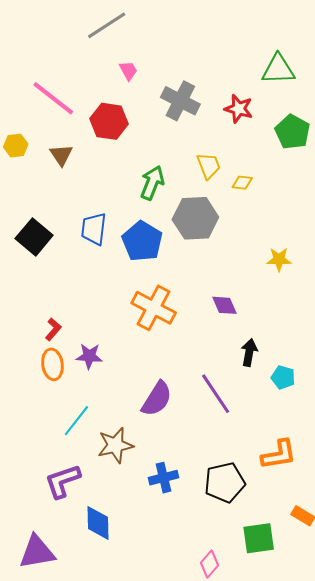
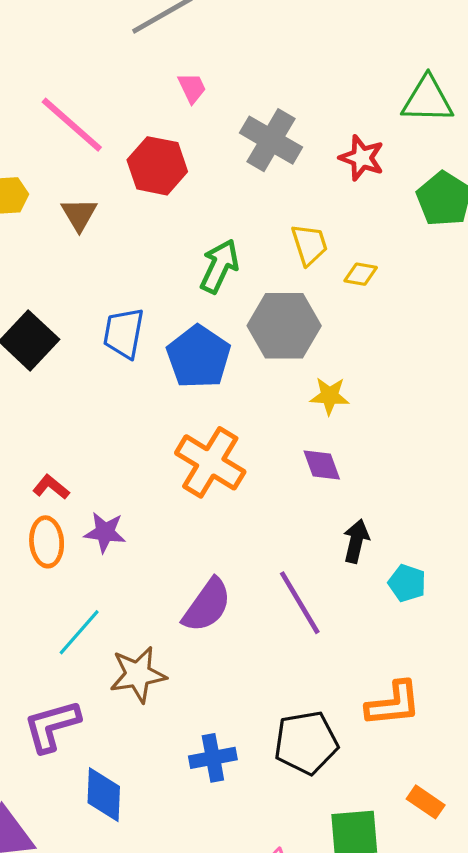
yellow star: (279, 259) -> (330, 396), moved
red L-shape: (53, 329) -> (51, 487), turned -95
blue cross: (163, 478) -> (213, 758), moved

